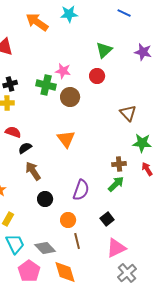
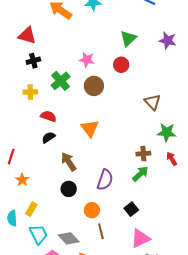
black cross: (10, 84) -> (33, 61), moved
green cross: (46, 85) -> (61, 81), moved, turned 36
red semicircle: (13, 132) -> (48, 116), moved
brown arrow: (33, 171) -> (69, 162), moved

